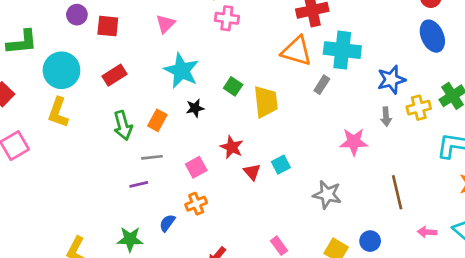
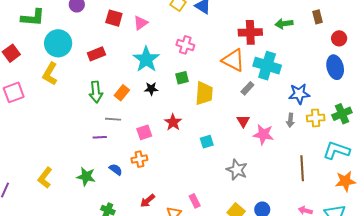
pink cross: (227, 18) -> (185, 45), moved
red square: (108, 26) -> (114, 18), moved
green square: (233, 86) -> (182, 78), turned 32
red triangle: (252, 172) -> (243, 121), moved
brown line: (397, 192) -> (302, 168), moved
blue semicircle: (167, 223) -> (116, 169), turned 80

